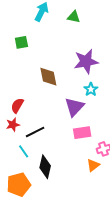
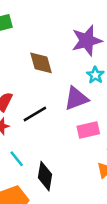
purple triangle: (74, 107) -> (76, 98), turned 30
black line: (35, 132) -> (35, 114), moved

